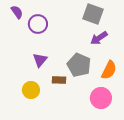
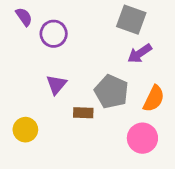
yellow circle: (31, 90) -> (25, 130), moved

